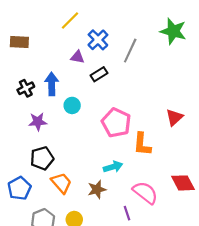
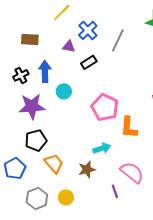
brown rectangle: (19, 42) -> (30, 39), moved
purple star: (38, 122) -> (32, 106), size x1.5

